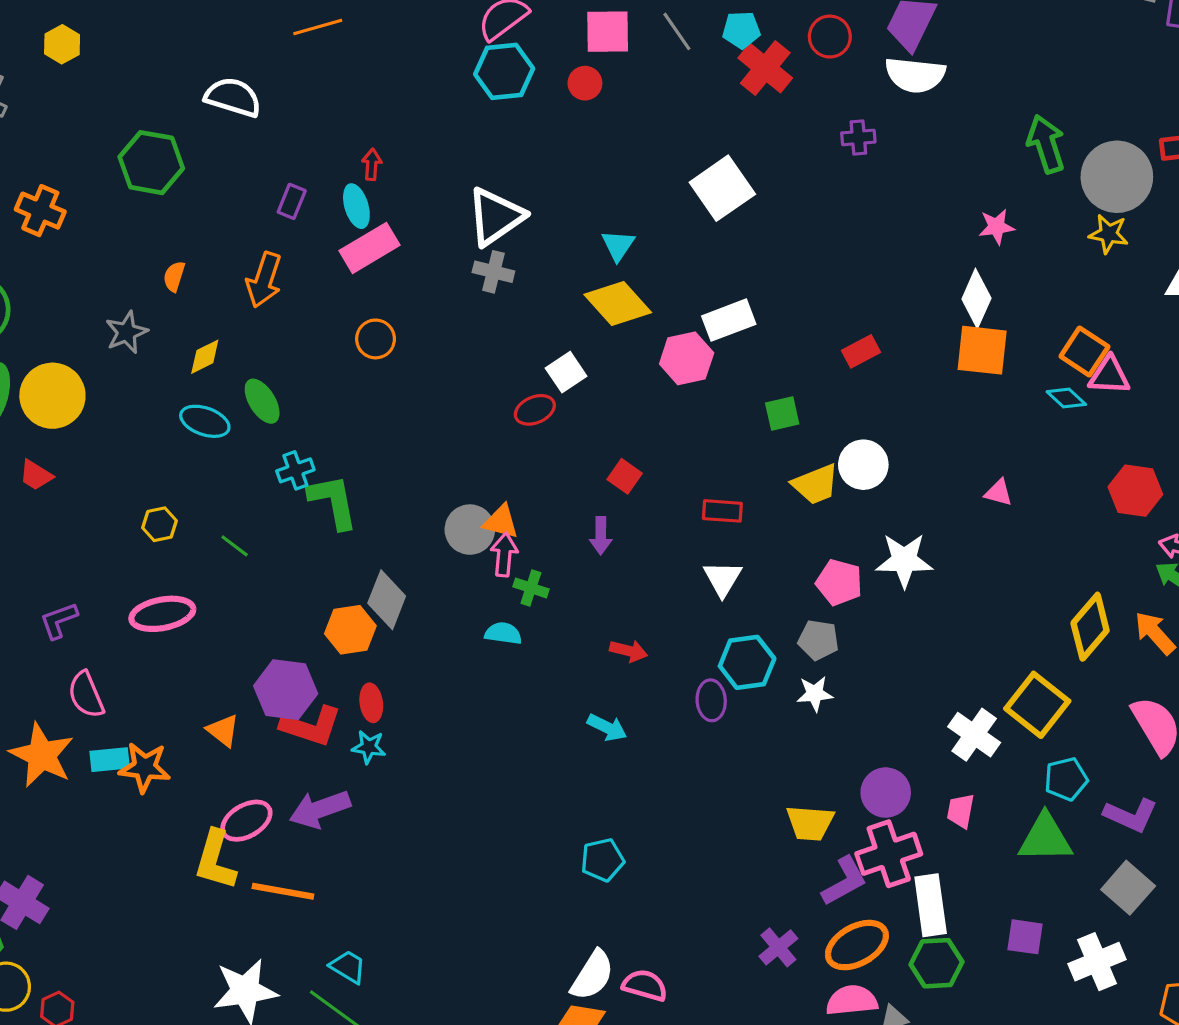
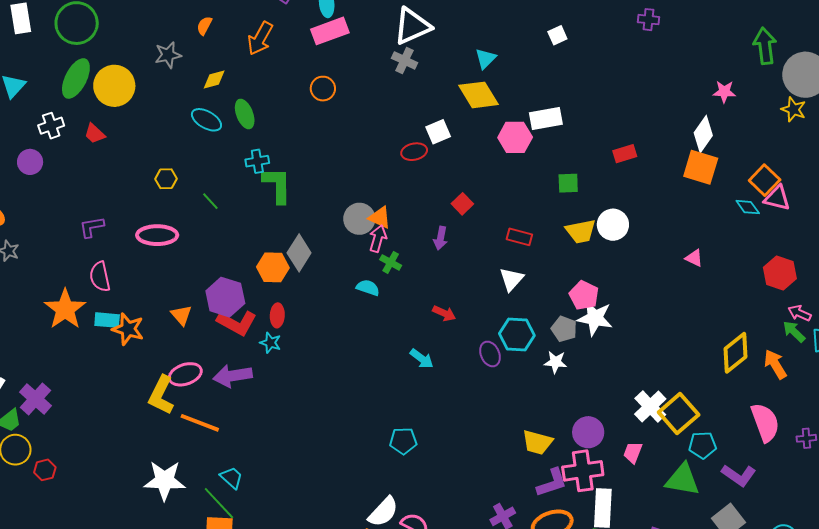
white square: (722, 188) -> (557, 35), size x0.5
white star: (904, 560) -> (595, 318), moved
purple ellipse: (711, 700) -> (490, 354), turned -30
yellow square: (1037, 705) -> (679, 413), moved

